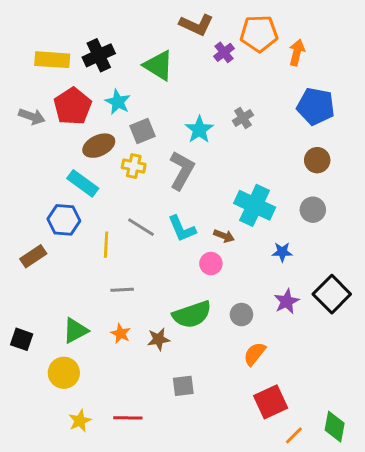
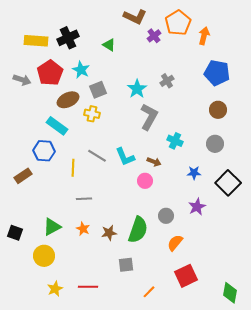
orange pentagon: (259, 33) -> (178, 23), turned -30
green triangle: (158, 66) -> (109, 45), size x0.6
gray L-shape: (182, 170) -> (149, 117), moved
cyan cross: (255, 205) -> (175, 141), size x0.6
black square: (332, 294) -> (228, 183), moved
green semicircle: (192, 315) -> (138, 230), moved, turned -52
orange line: (294, 435) -> (149, 292), moved

